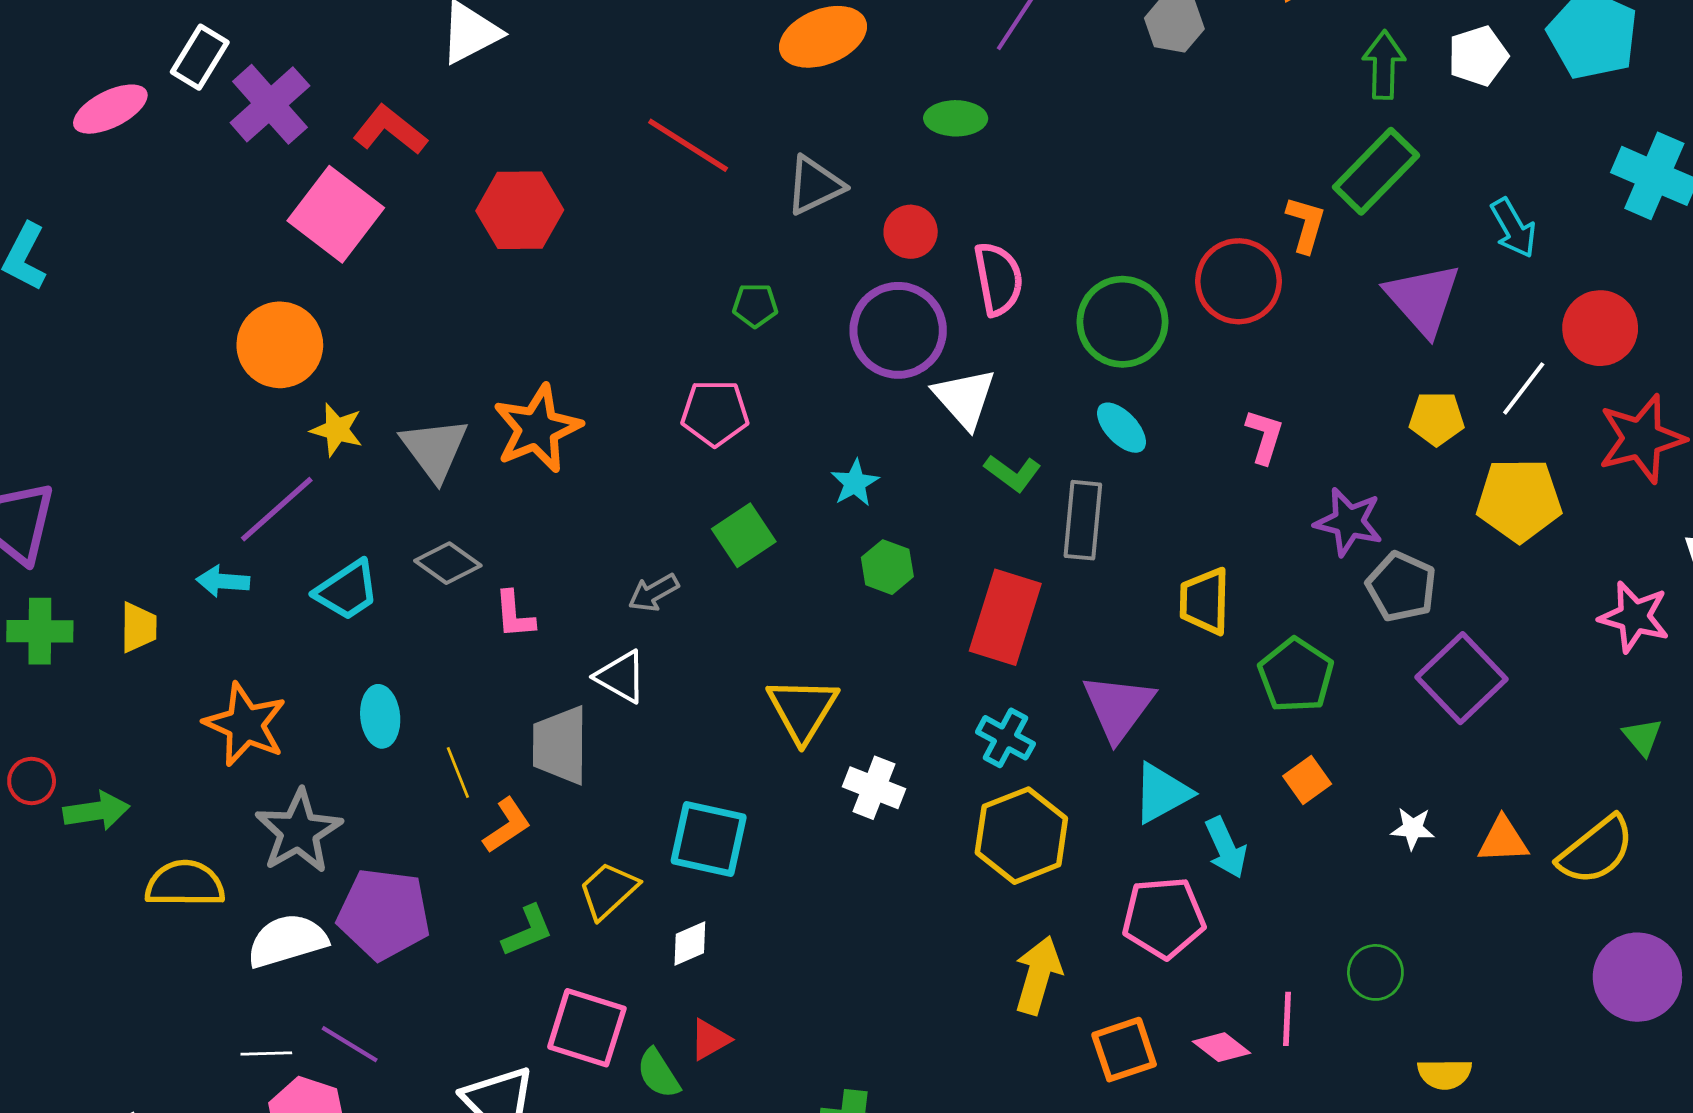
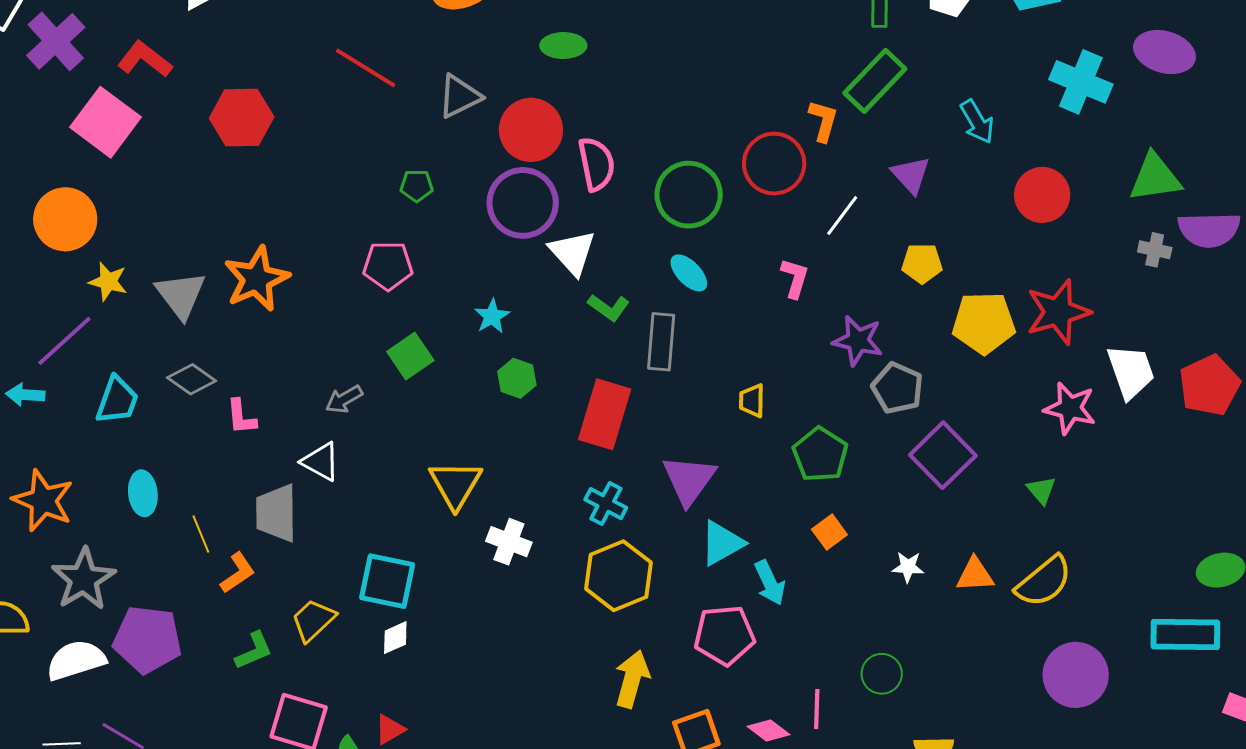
red circle: (911, 232) -> (531, 130), size x1.6
purple triangle: (1423, 299) -> (911, 175), size x0.7
white line: (1524, 388) -> (842, 215), moved
red star: (1642, 439) -> (1058, 312), moved
cyan trapezoid: (347, 590) -> (117, 400), turned -36
yellow trapezoid: (1205, 601) -> (752, 401), size x0.7
green triangle: (1643, 737) -> (1041, 490), moved
white diamond: (690, 944) -> (395, 638), moved

